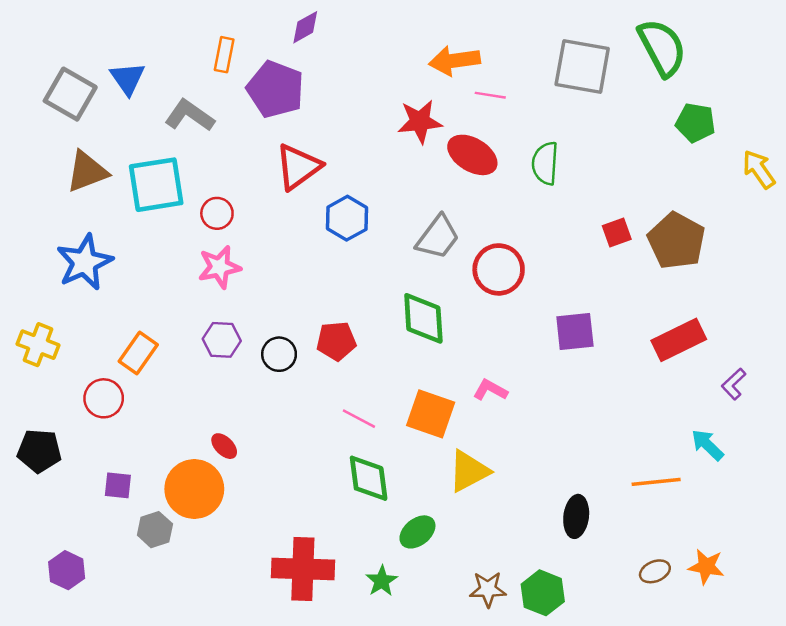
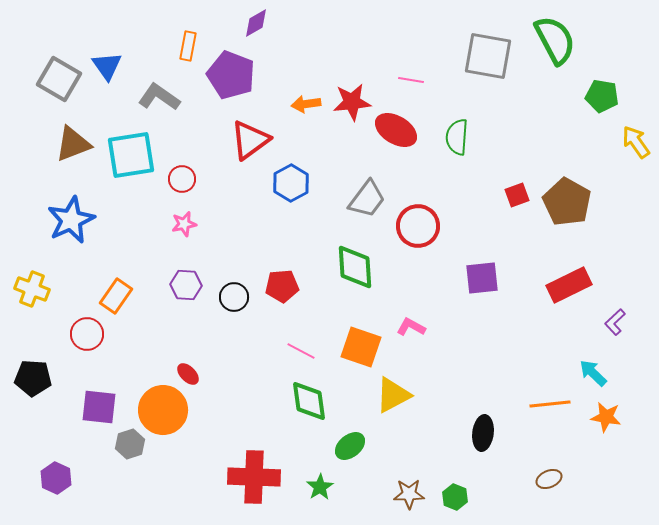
orange arrow: (454, 61) -> (306, 104), moved, size x0.7
green pentagon: (696, 123) -> (602, 96), moved
pink star: (219, 267) -> (184, 224), size x0.7
purple square: (118, 485) -> (99, 407), size x1.5
orange star: (706, 567) -> (606, 417), moved
green hexagon: (543, 593) -> (455, 497), size x0.7

